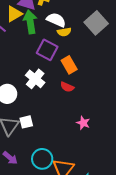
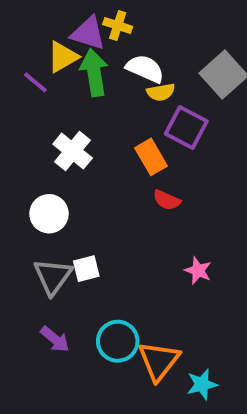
purple square: (47, 50) -> (186, 127), moved
orange rectangle: (69, 65) -> (151, 157), moved
white cross: (35, 79) -> (73, 151), moved

